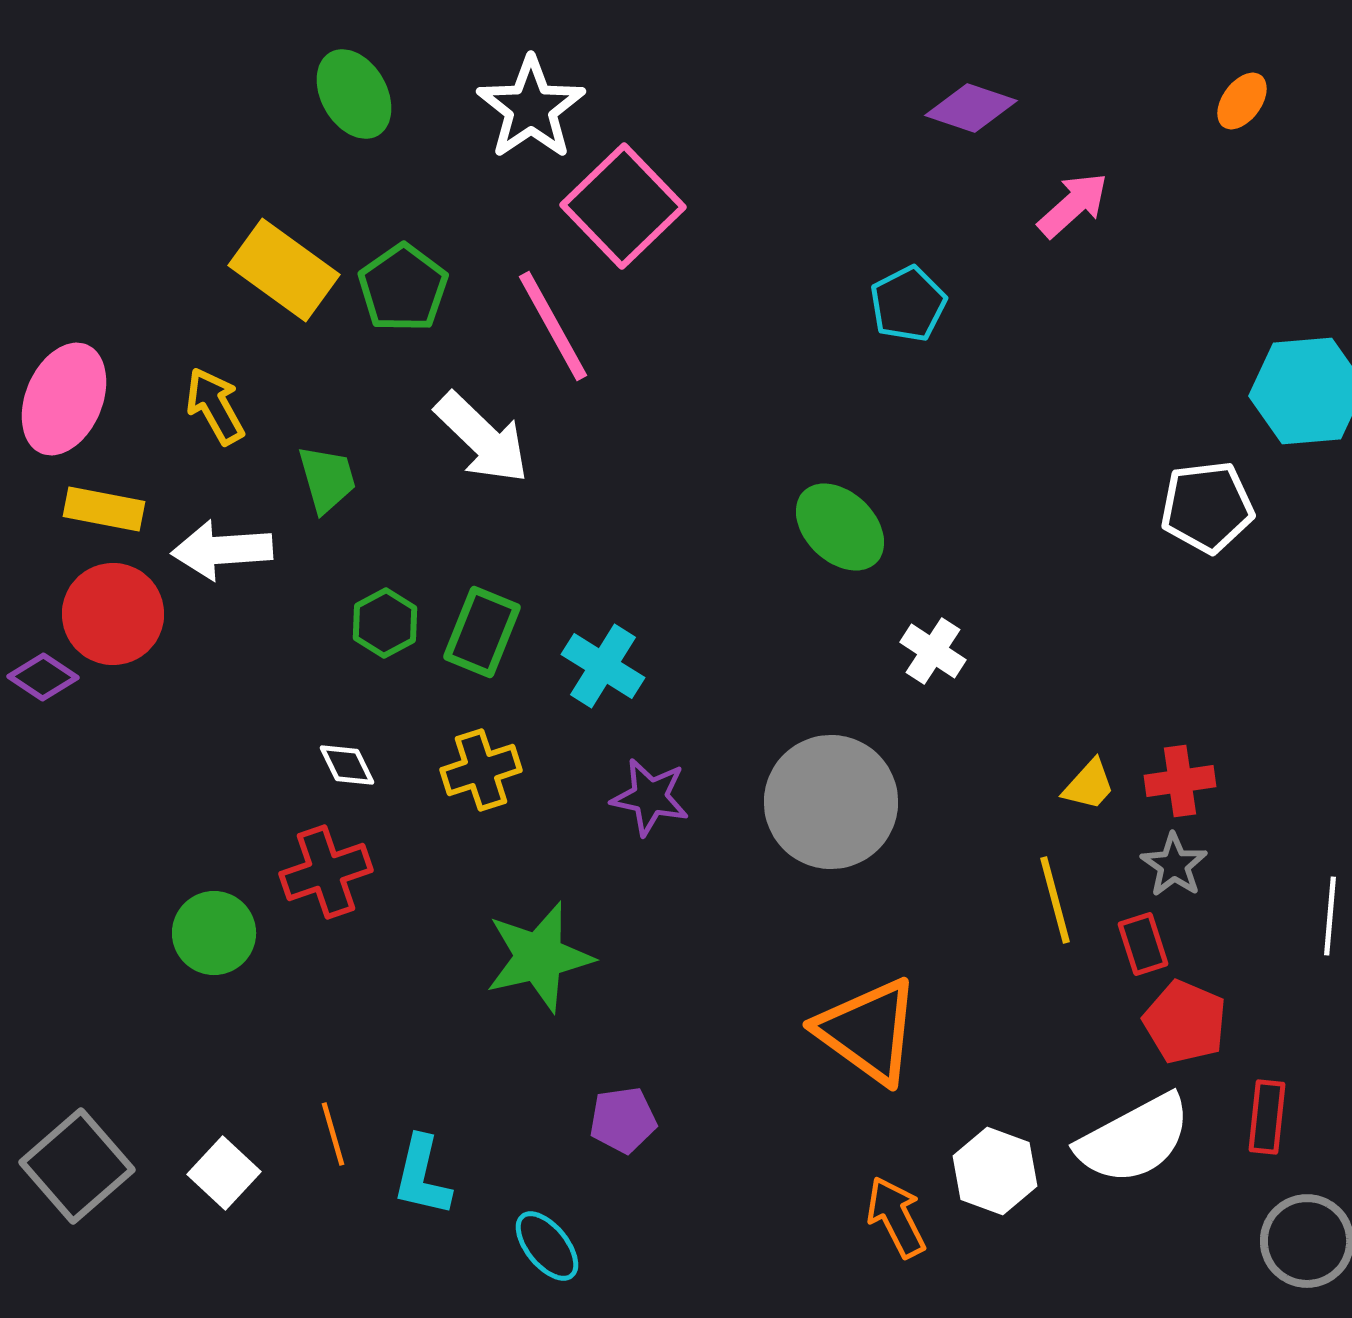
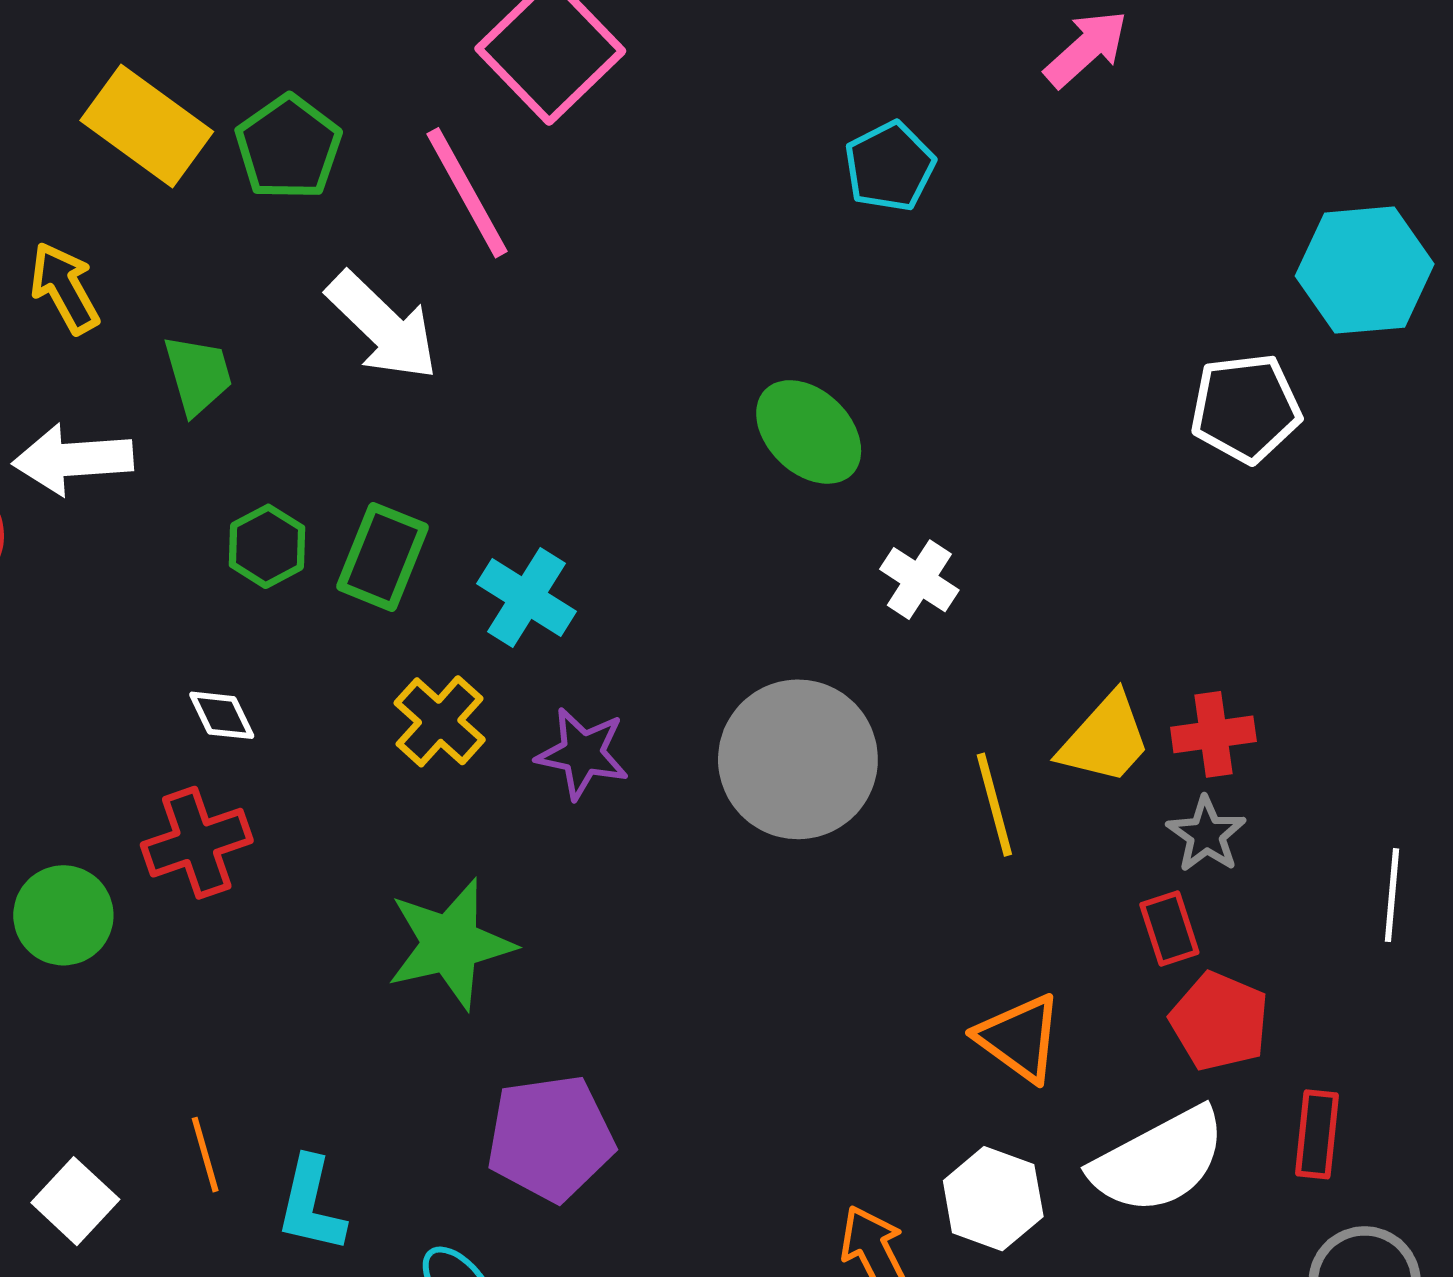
yellow cross: (481, 770) -> (440, 721), moved, turned -30
yellow trapezoid: (1089, 785) -> (1105, 739), size x1.5
yellow line: (1055, 900) -> (994, 805), moved
orange triangle: (868, 1031) -> (1019, 1038), moved, size x0.7
purple pentagon: (623, 1120) -> (550, 1138), size x1.6

